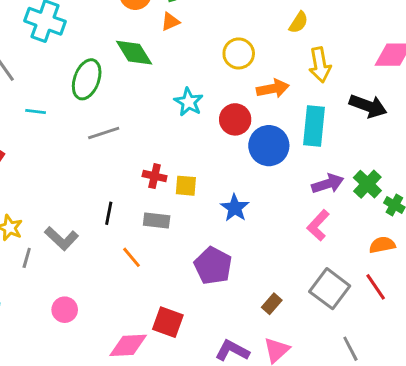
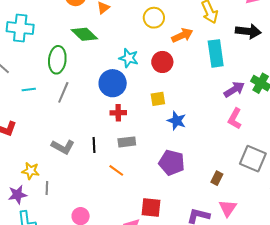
gray line: (104, 133) -> (63, 92), moved, turned -35
blue circle: (269, 146) -> (113, 83), moved
yellow square: (186, 186) -> (158, 99), moved
gray L-shape: (61, 239) -> (63, 147), moved

